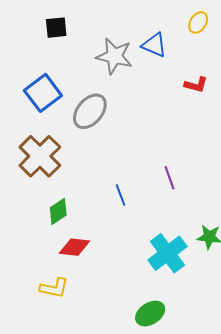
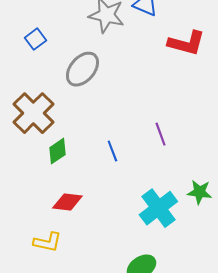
red L-shape: (196, 85) -> (186, 43), size x1.6
blue square: (43, 93) -> (35, 39), moved, size x0.6
green diamond: (58, 211) -> (57, 151), moved

